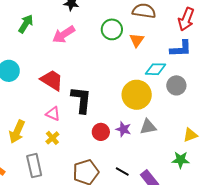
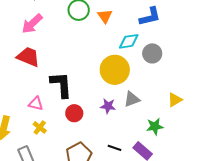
red trapezoid: (52, 80) -> (28, 57), moved
red circle: (101, 132) -> (74, 113), moved
green star: (181, 160) -> (155, 126), moved

